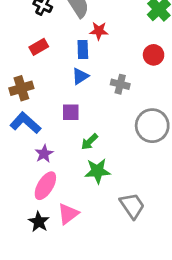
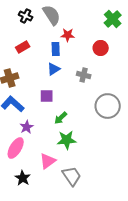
red circle: (154, 55) -> (101, 48), moved
pink ellipse: (45, 186) -> (16, 148), moved
gray trapezoid: (132, 206) -> (72, 176), moved
pink triangle: (68, 214) -> (48, 161), moved

